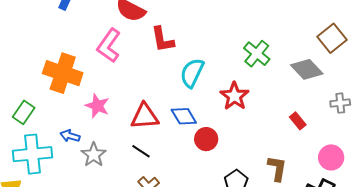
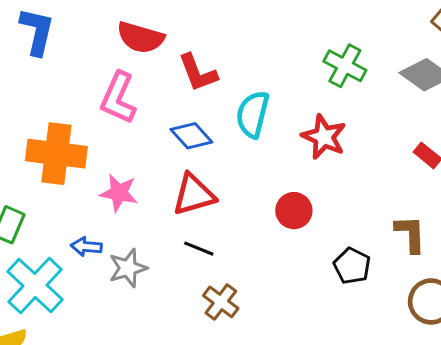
blue diamond: (184, 116) -> (191, 136), moved
cyan cross: (33, 154) -> (35, 286), turned -30
gray star: (94, 155) -> (128, 268), turned 30

